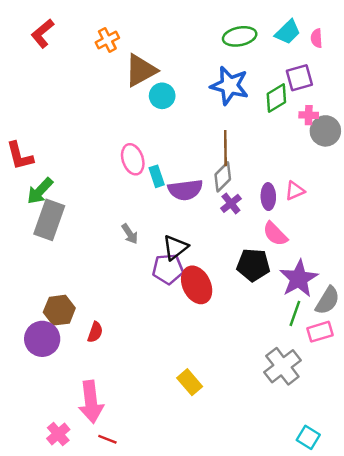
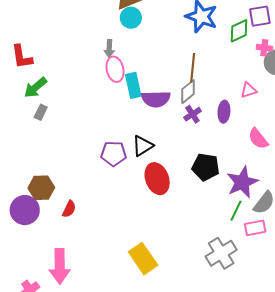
cyan circle: (162, 96) -> (131, 18), moved
cyan rectangle: (157, 176) -> (133, 85), size x1.4
pink triangle: (295, 191) -> (248, 90), moved
gray rectangle: (49, 220) -> (41, 112), size x0.5
gray arrow: (130, 234) -> (109, 48), moved, turned 30
pink semicircle: (275, 234) -> (258, 139), moved
purple pentagon: (168, 269) -> (114, 154), moved
yellow rectangle: (190, 382) -> (143, 259), size x1.4

